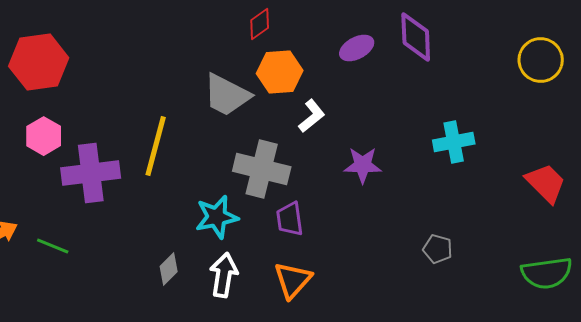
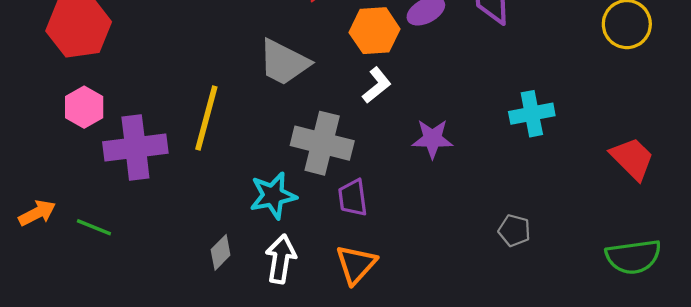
orange hexagon: (280, 72) -> (375, 31), moved

